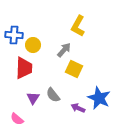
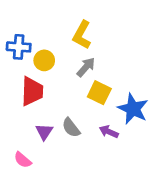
yellow L-shape: (78, 26) -> (82, 35), moved
blue star: (99, 98) -> (133, 109), moved
purple arrow: (78, 108) -> (109, 132), moved

